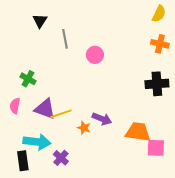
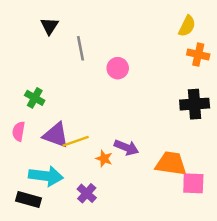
yellow semicircle: (159, 14) -> (187, 26), moved
purple cross: (61, 158) -> (87, 193), moved
black rectangle: (23, 161) -> (28, 199), turned -66

